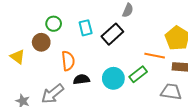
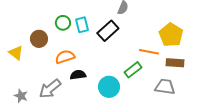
green circle: (54, 24) -> (63, 23), moved
orange semicircle: (68, 61) -> (65, 57), turned -102
cyan circle: (113, 78) -> (109, 87), moved

